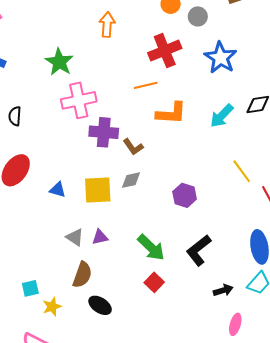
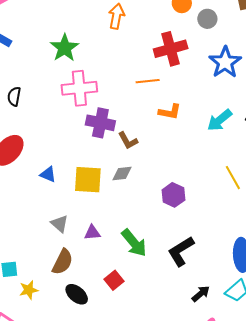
orange L-shape: (171, 113) -> (170, 112), size x0.7
purple triangle: (100, 237) -> (92, 233), moved
red square: (154, 282) -> (114, 280), moved
black arrow: (223, 290) -> (201, 294), turned -30

